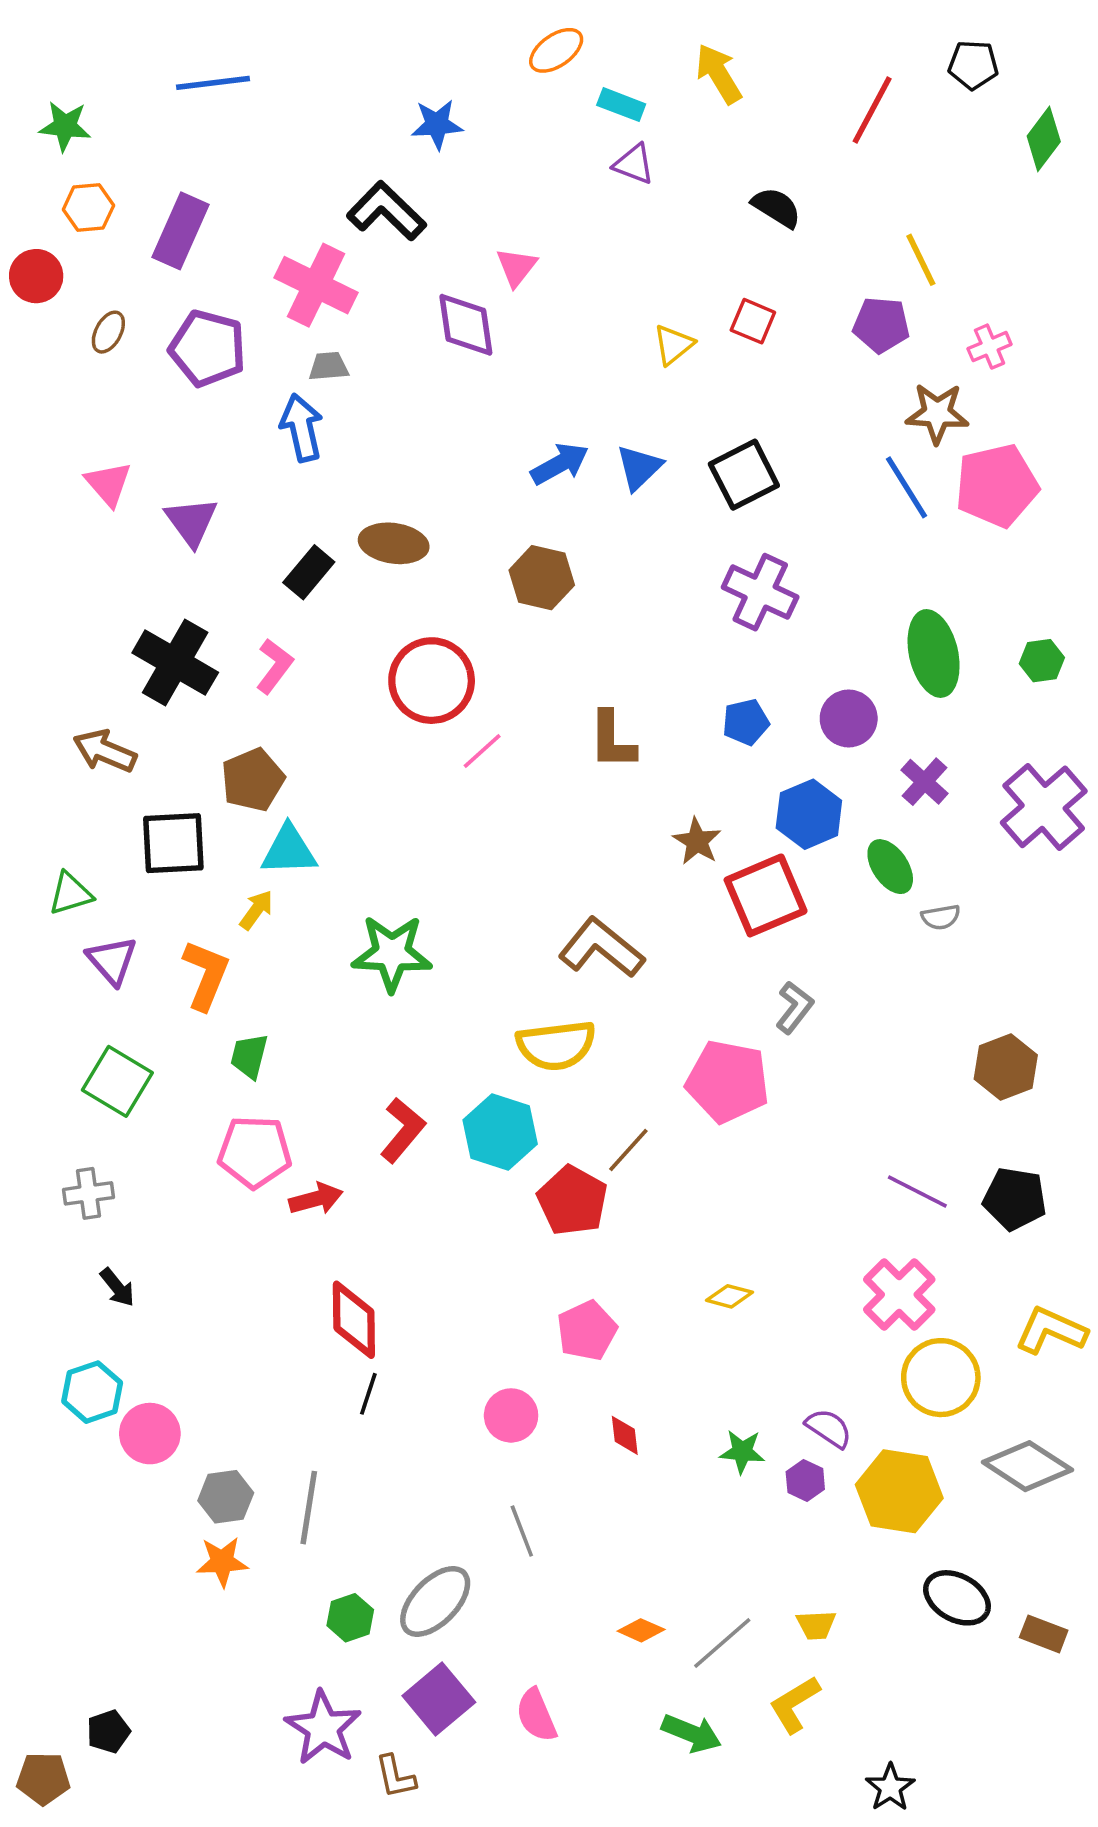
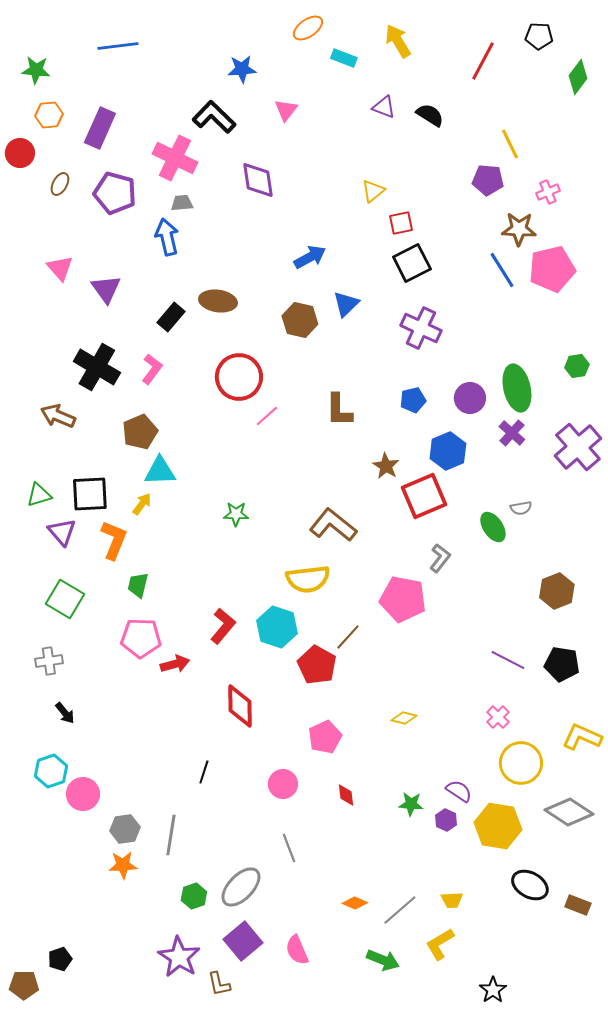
purple triangle: (634, 164) -> (384, 107), moved
pink triangle: (516, 267) -> (286, 110), moved
red square: (753, 321) -> (401, 223), moved, turned -35
blue triangle: (639, 467) -> (346, 304), moved
green ellipse: (934, 653) -> (517, 388), moved
black square: (173, 843) -> (90, 494), moved
green ellipse: (890, 867) -> (493, 527), moved
green star: (392, 953) -> (236, 514), moved, size x0.6
pink cross: (899, 1295) -> (498, 717), size x0.6
red diamond: (354, 1320) -> (240, 706), moved

